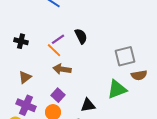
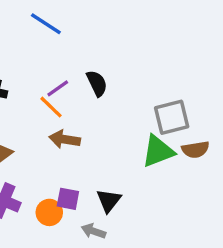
green triangle: (117, 89) -> (158, 151), moved
purple square: (58, 95) -> (68, 199), moved, turned -32
black triangle: (88, 105) -> (109, 201), turned -42

